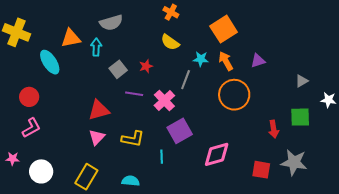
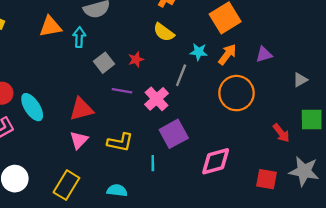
orange arrow: (226, 61) -> (227, 54), turned 66
cyan ellipse: (50, 62) -> (32, 107), moved
gray triangle: (302, 81) -> (300, 80), moved
red arrow: (274, 129) -> (281, 133), turned -30

